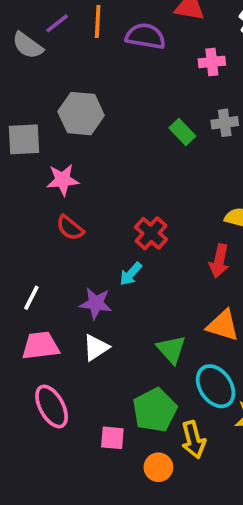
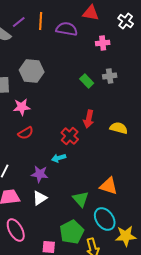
red semicircle: (70, 228) -> (26, 133), turned -70
red arrow: (219, 261) -> (89, 119), moved
cyan arrow: (131, 274) -> (59, 158), turned 32

